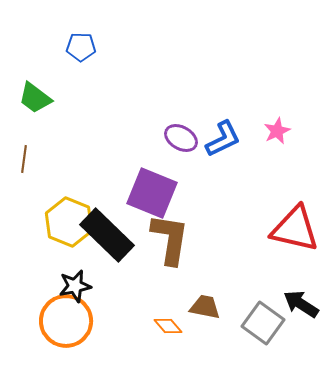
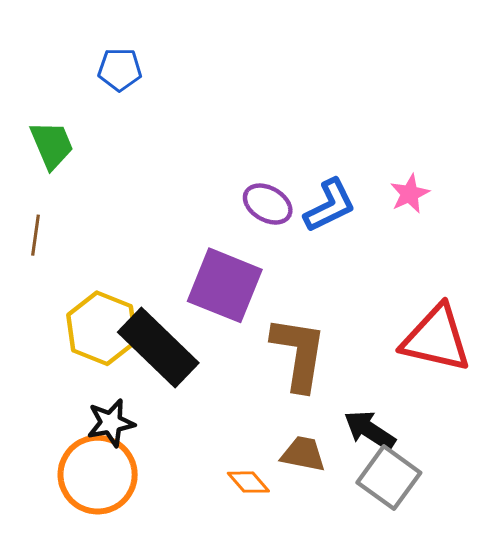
green trapezoid: (35, 98) -> (52, 145), turned -150
brown L-shape: (170, 239) -> (299, 353), moved
black arrow: (301, 304) -> (370, 430), moved

